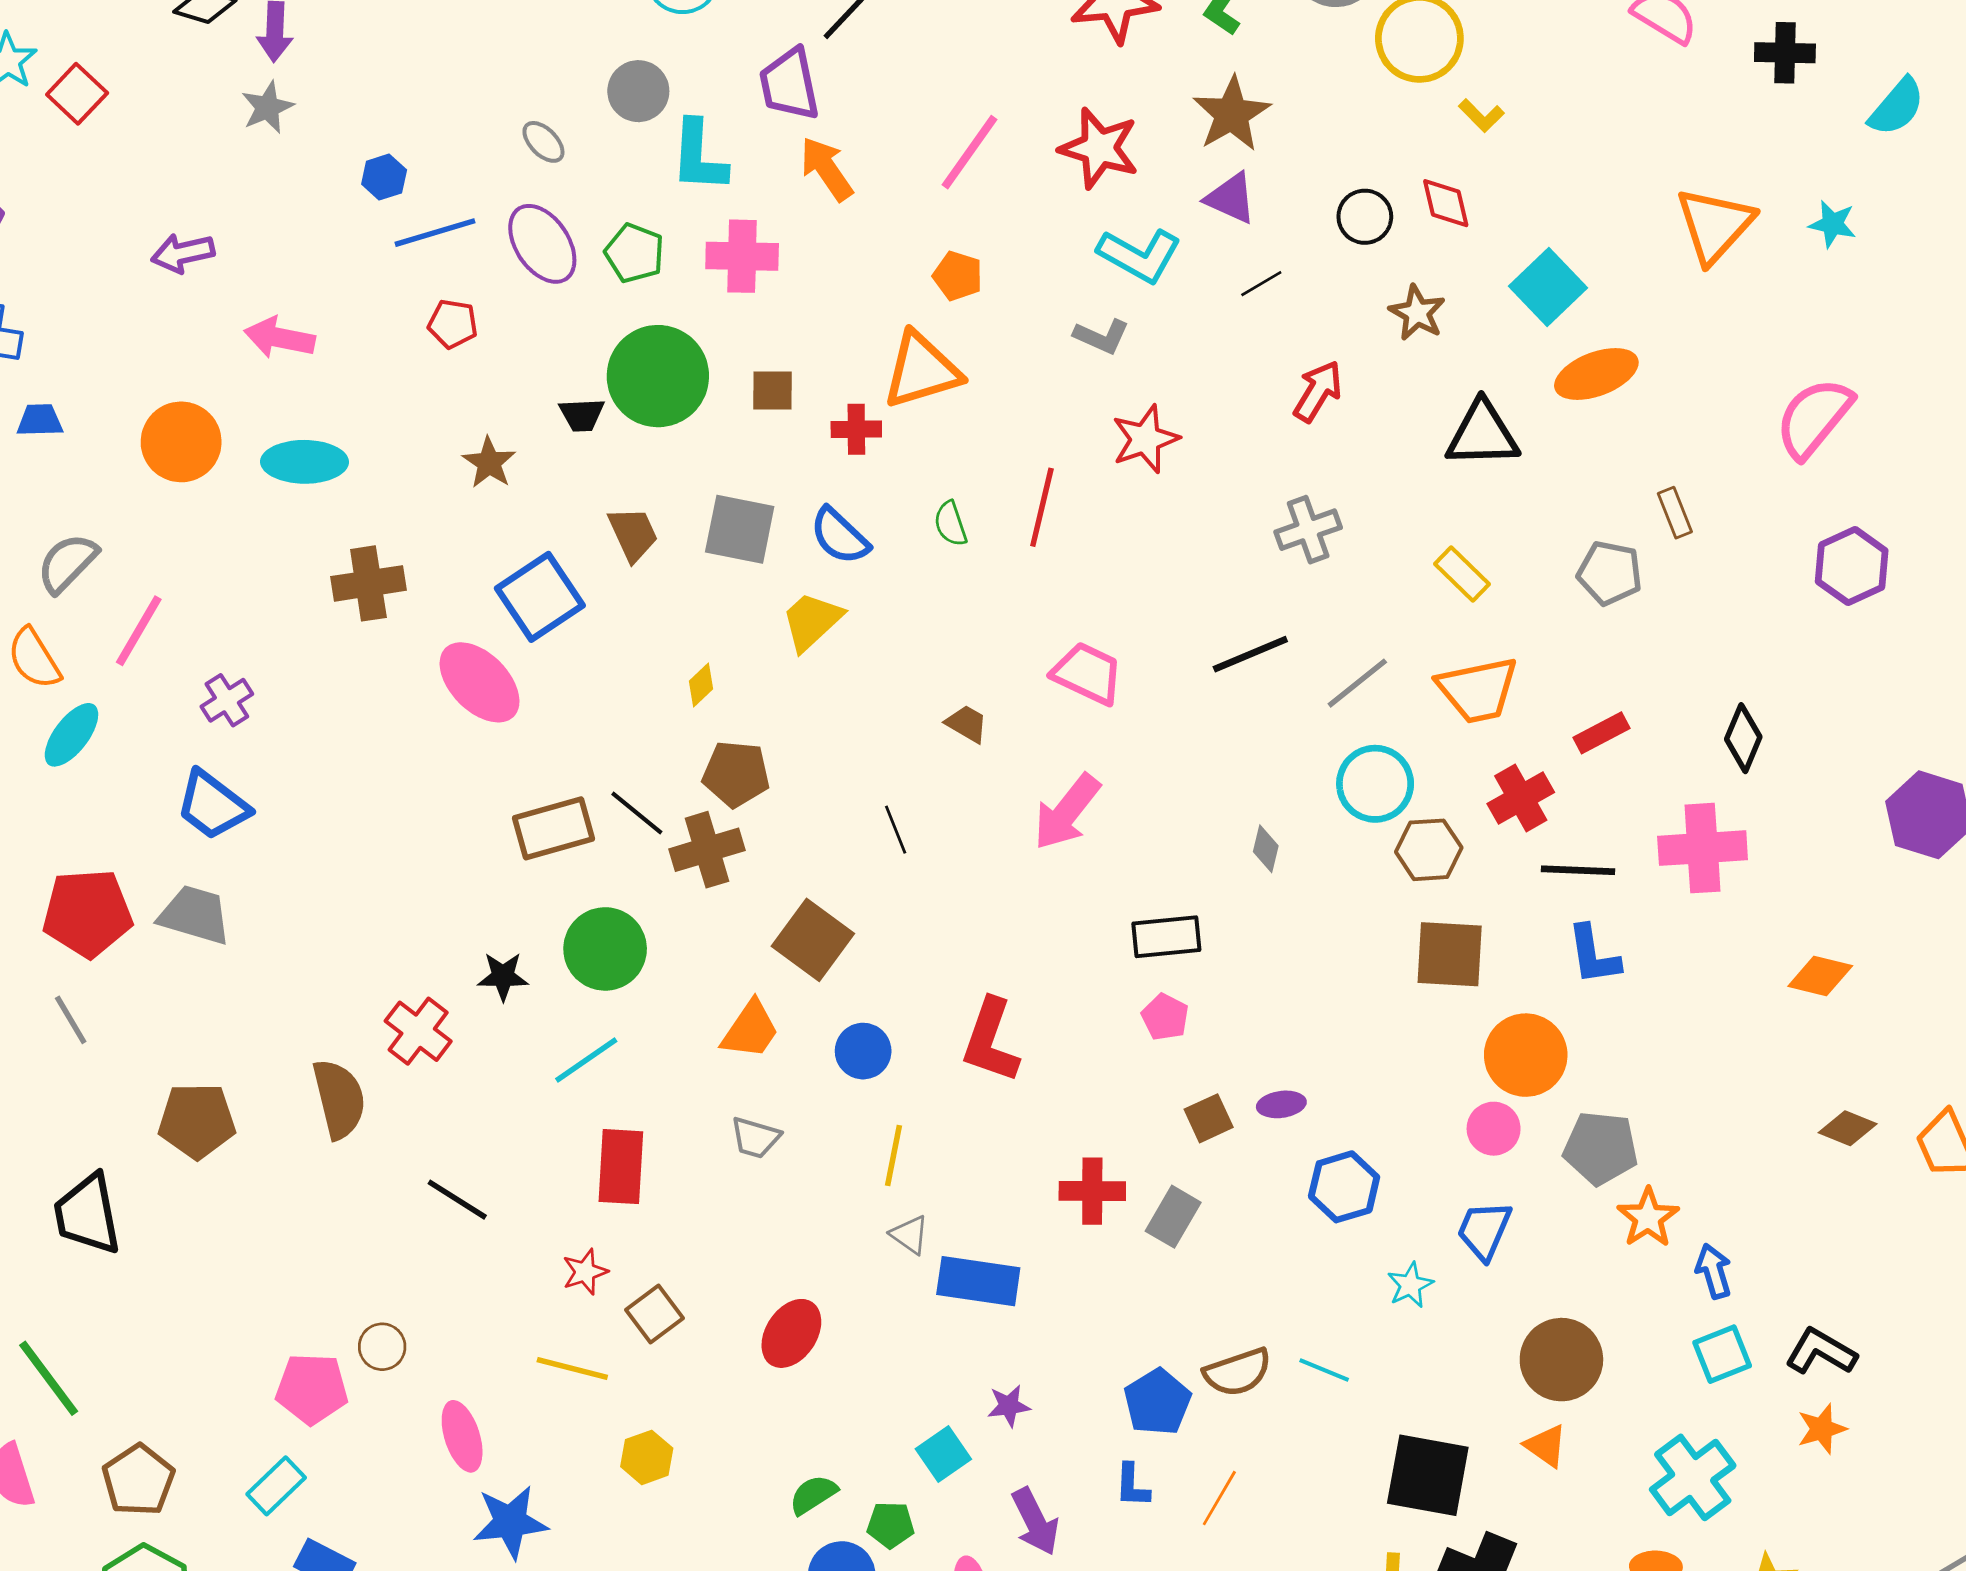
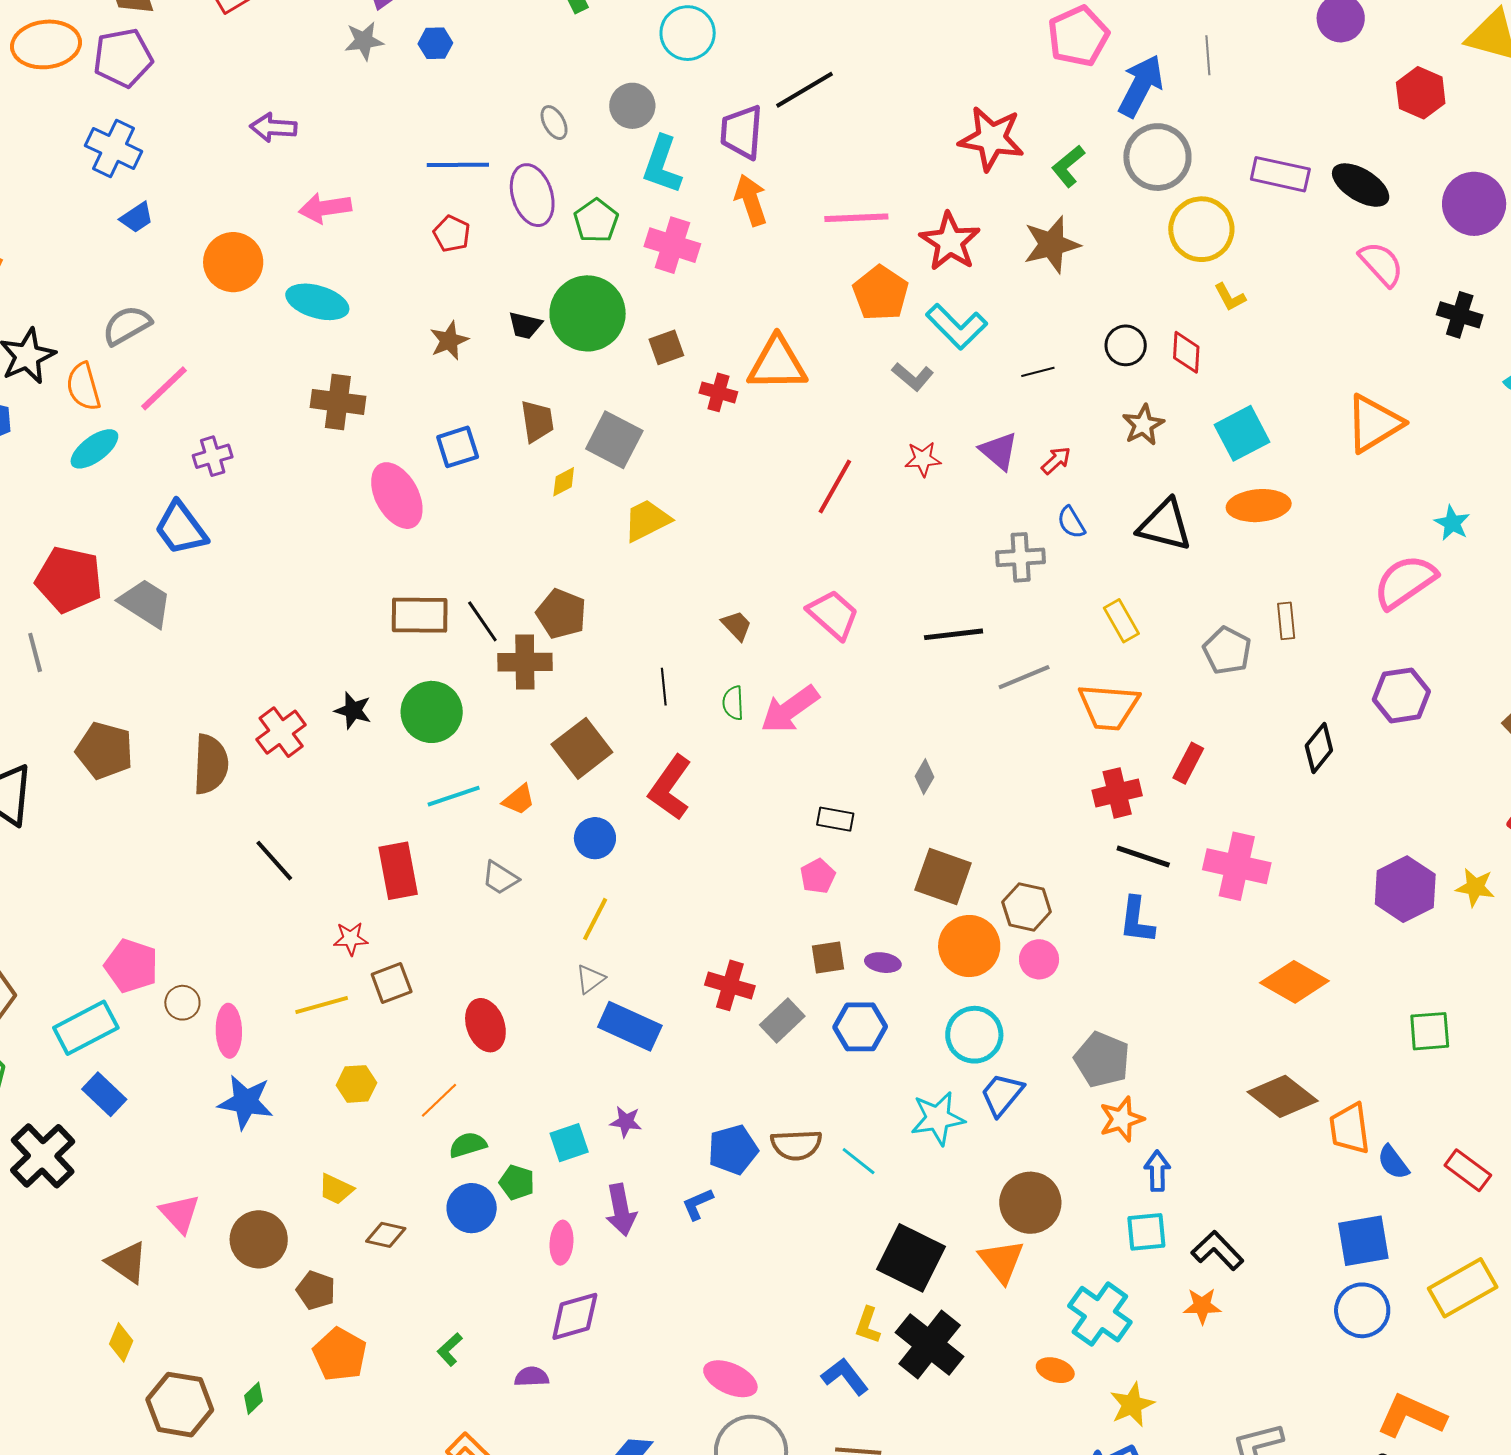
pink line: (969, 152) -> (856, 218), turned 36
blue hexagon: (384, 177) -> (435, 43), moved
purple triangle: (1231, 198) -> (999, 451), moved
cyan star: (1833, 224) -> (1452, 523), moved
orange pentagon: (958, 276) -> (881, 293), moved, size x1.5
pink arrow: (280, 338) -> (325, 208), turned -36
brown square: (772, 390) -> (666, 347), turned -36
red arrow: (1318, 391) -> (1056, 460), size x0.7
blue trapezoid: (40, 420) -> (137, 218), turned 132
red star: (1145, 439) -> (923, 459), size x0.7
green semicircle: (951, 524) -> (733, 703), moved
blue semicircle: (840, 536) -> (1071, 522), moved, size x0.7
blue square: (540, 597) -> (458, 447), size x0.7
yellow diamond: (701, 685) -> (564, 482), moved
red rectangle: (1601, 733) -> (1188, 763), turned -51
black diamond: (1743, 738) -> (1319, 748), moved
cyan circle: (1375, 784) -> (974, 1035), moved
brown hexagon: (1429, 850) -> (1027, 907), moved
black rectangle: (1166, 937) -> (835, 819), size x0.7
brown square: (1450, 954) -> (943, 876), moved
orange diamond: (1820, 976) -> (1294, 982), size x1.4
orange trapezoid: (750, 1030) -> (519, 800), size x0.7
red L-shape: (991, 1041) -> (670, 788), moved
orange circle: (1526, 1055) -> (969, 946), moved
cyan line: (586, 1060) -> (454, 796), moved
brown diamond: (1848, 1128) -> (1283, 1096), size x1.6
pink circle: (1494, 1129) -> (1039, 959), moved
red rectangle: (621, 1167) -> (398, 871), turned -30
blue hexagon: (1344, 1187) -> (860, 1027), moved
gray triangle: (910, 1235) -> (590, 979), turned 32
cyan star: (1410, 1285) -> (938, 1118), size x1.6
red ellipse: (791, 1333) -> (485, 1025), turned -69
brown circle: (382, 1347) -> (182, 1003), moved
yellow line: (572, 1369) -> (322, 1005), turned -46
orange triangle: (1546, 1446) -> (1002, 1261), size x1.4
cyan cross: (1693, 1477) -> (1100, 1314), turned -34
blue L-shape: (1132, 1485) -> (698, 1204), turned 48
cyan rectangle: (276, 1486) -> (86, 1028), size x1.4
orange line: (1219, 1498) -> (439, 1100), moved

